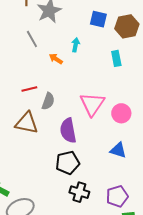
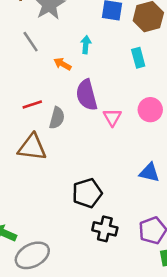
pink triangle: (92, 104) -> (112, 117), size x0.6
pink circle: (121, 113) -> (150, 110), moved
purple semicircle: (68, 131) -> (87, 95), moved

